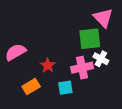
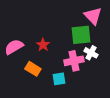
red star: (48, 65) -> (43, 45), moved
orange rectangle: (31, 86) -> (33, 69), moved, turned 63

